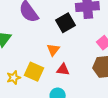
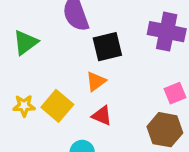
black square: (66, 23) -> (107, 47), moved

